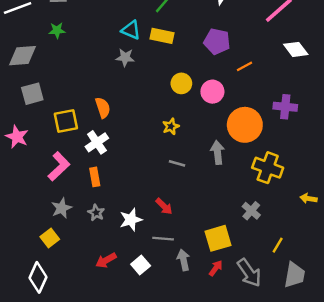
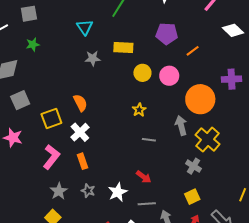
cyan triangle: (131, 30) -> (85, 27), moved, turned 42
yellow rectangle: (162, 36) -> (123, 47), moved
yellow cross: (268, 168) -> (208, 140), moved, turned 30
gray cross: (251, 211) -> (194, 166), moved
yellow square: (218, 238) -> (192, 197), size x0.7

